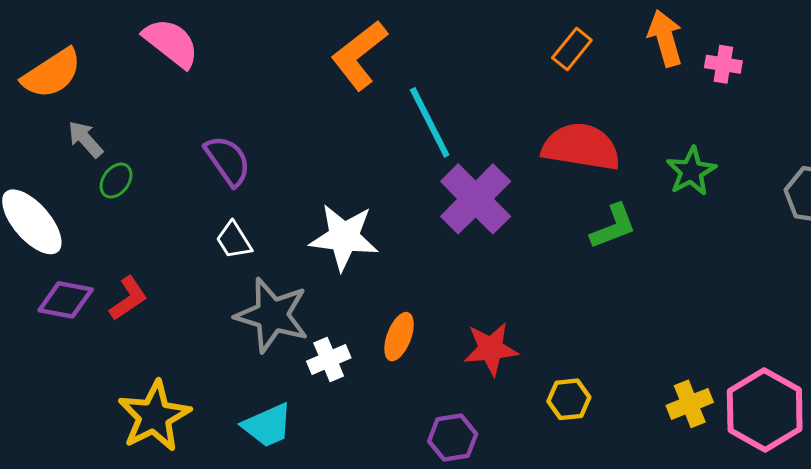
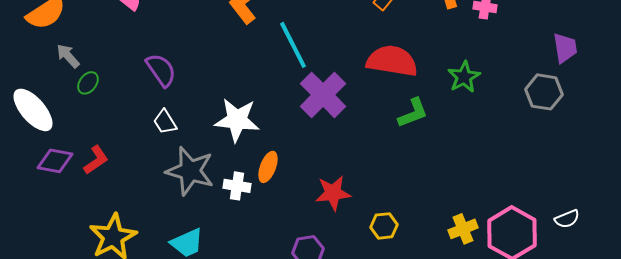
orange ellipse: (399, 337) -> (268, 167), moved
white cross: (329, 360) -> (237, 186), moved, turned 32

